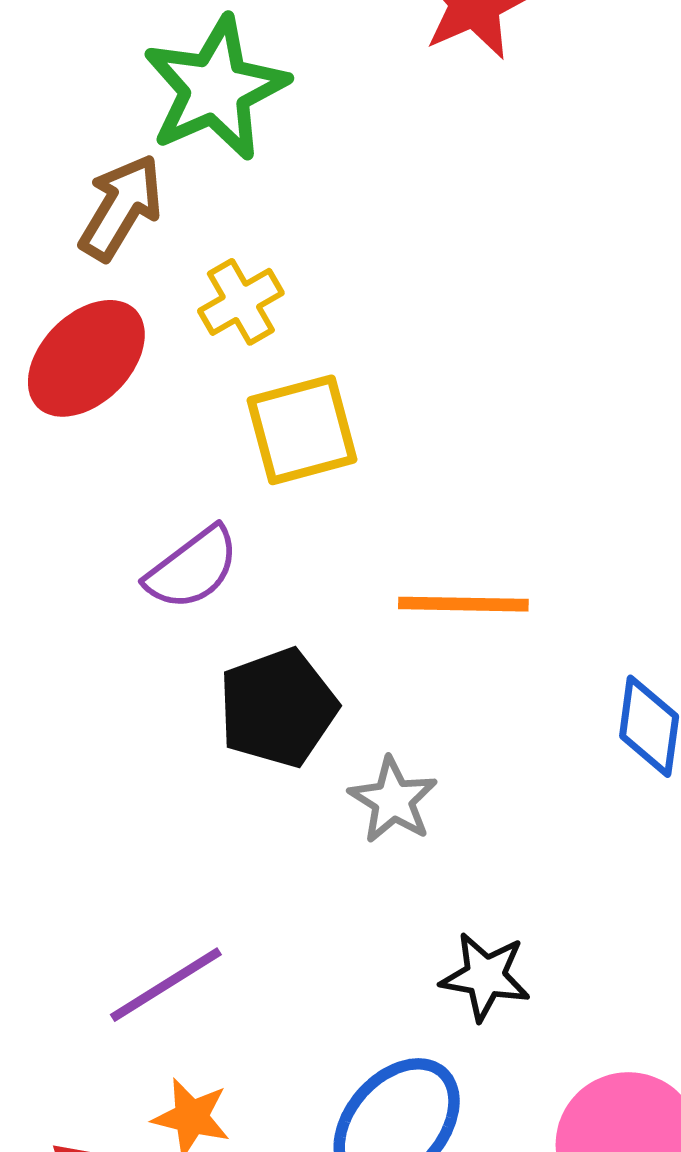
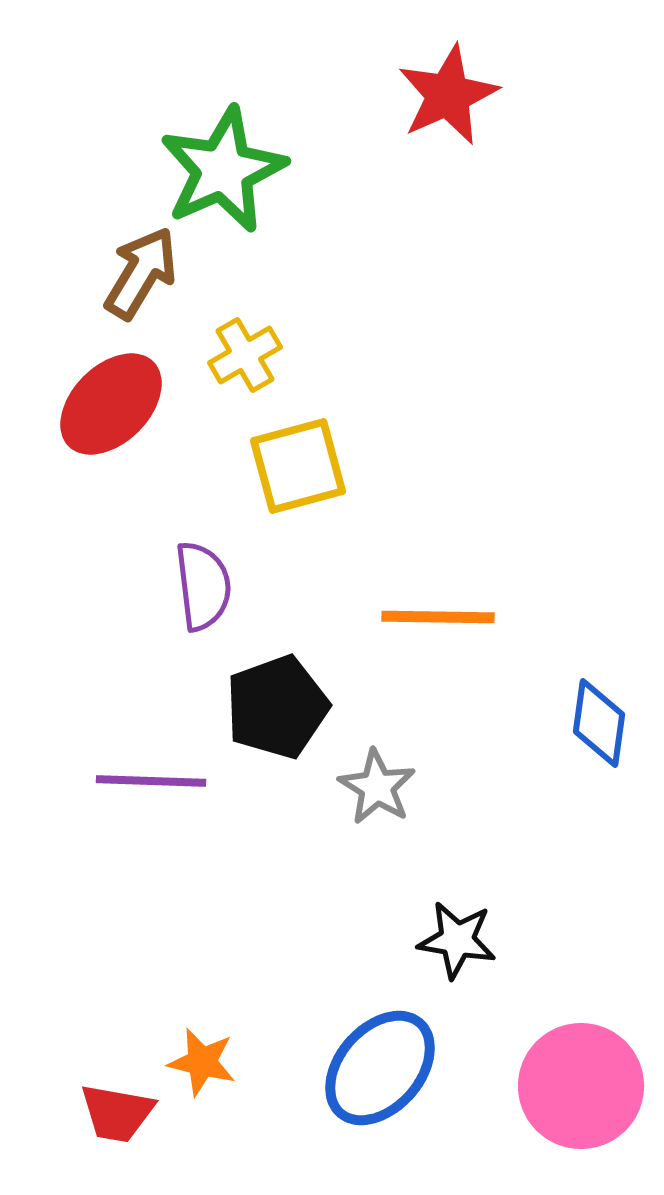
purple semicircle: (192, 568) -> (203, 586), turned -60
purple line: (166, 985) -> (151, 781), moved, turned 34

